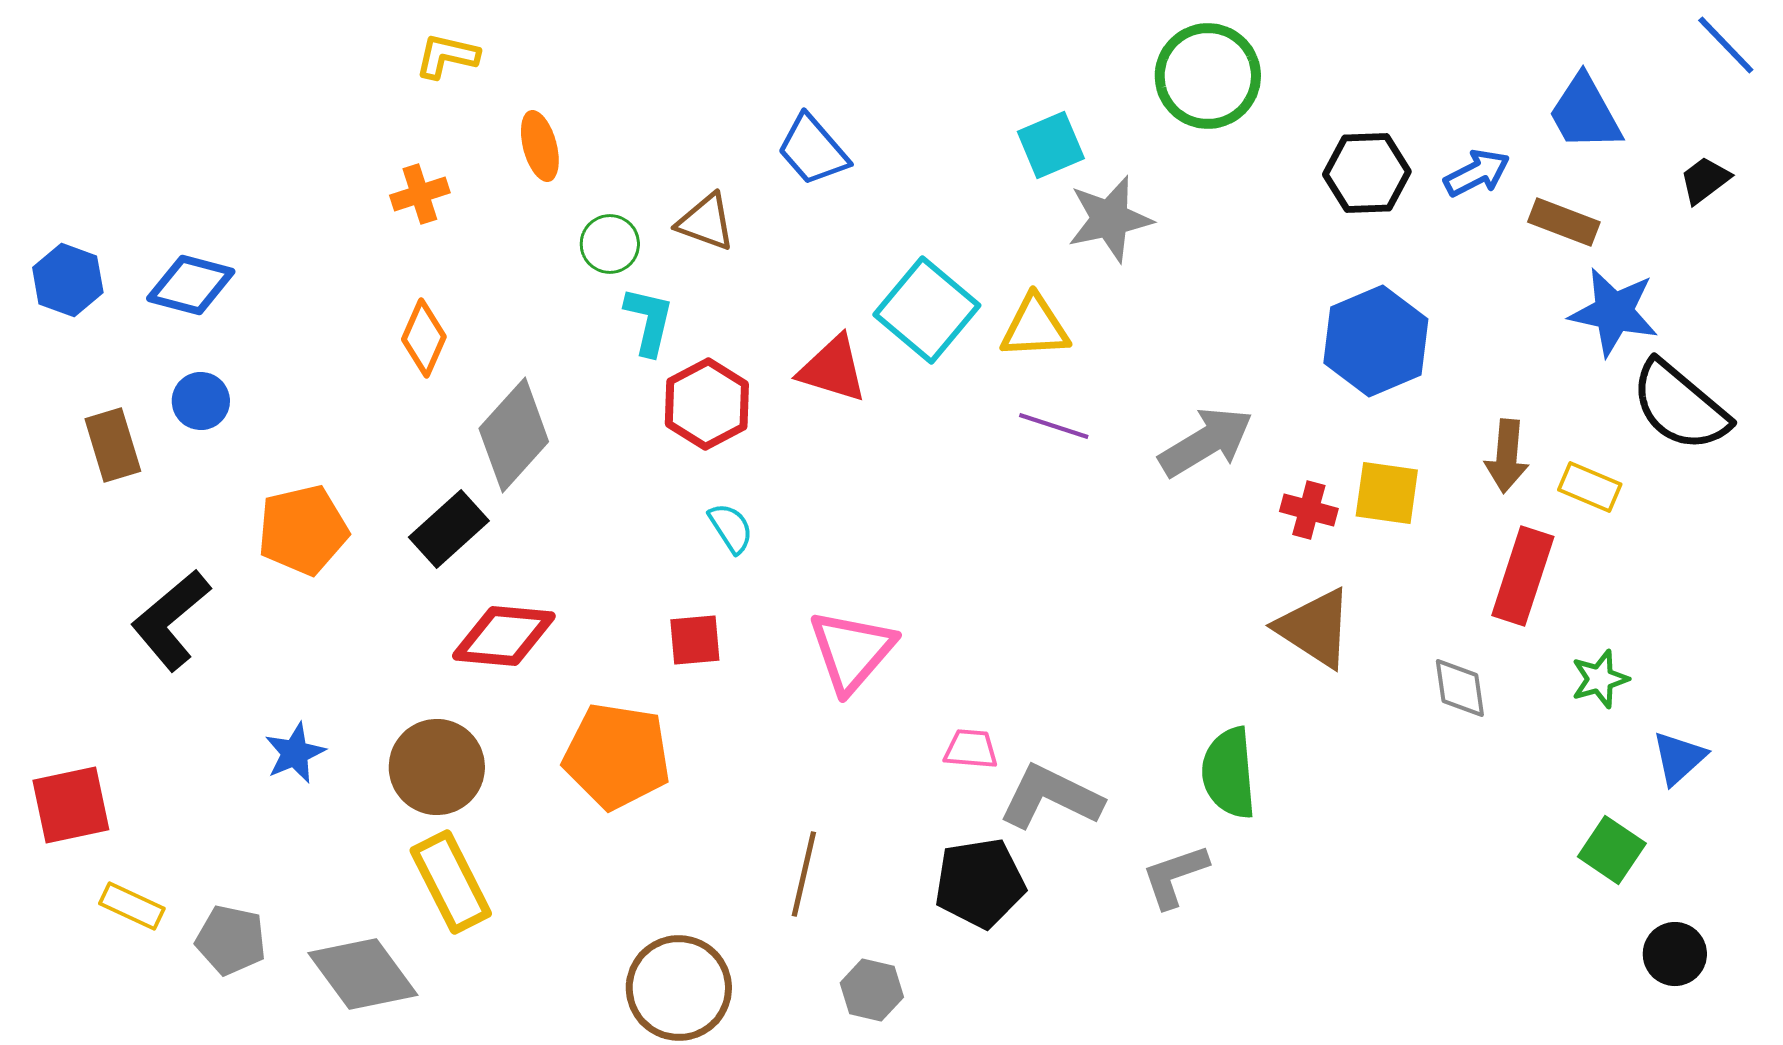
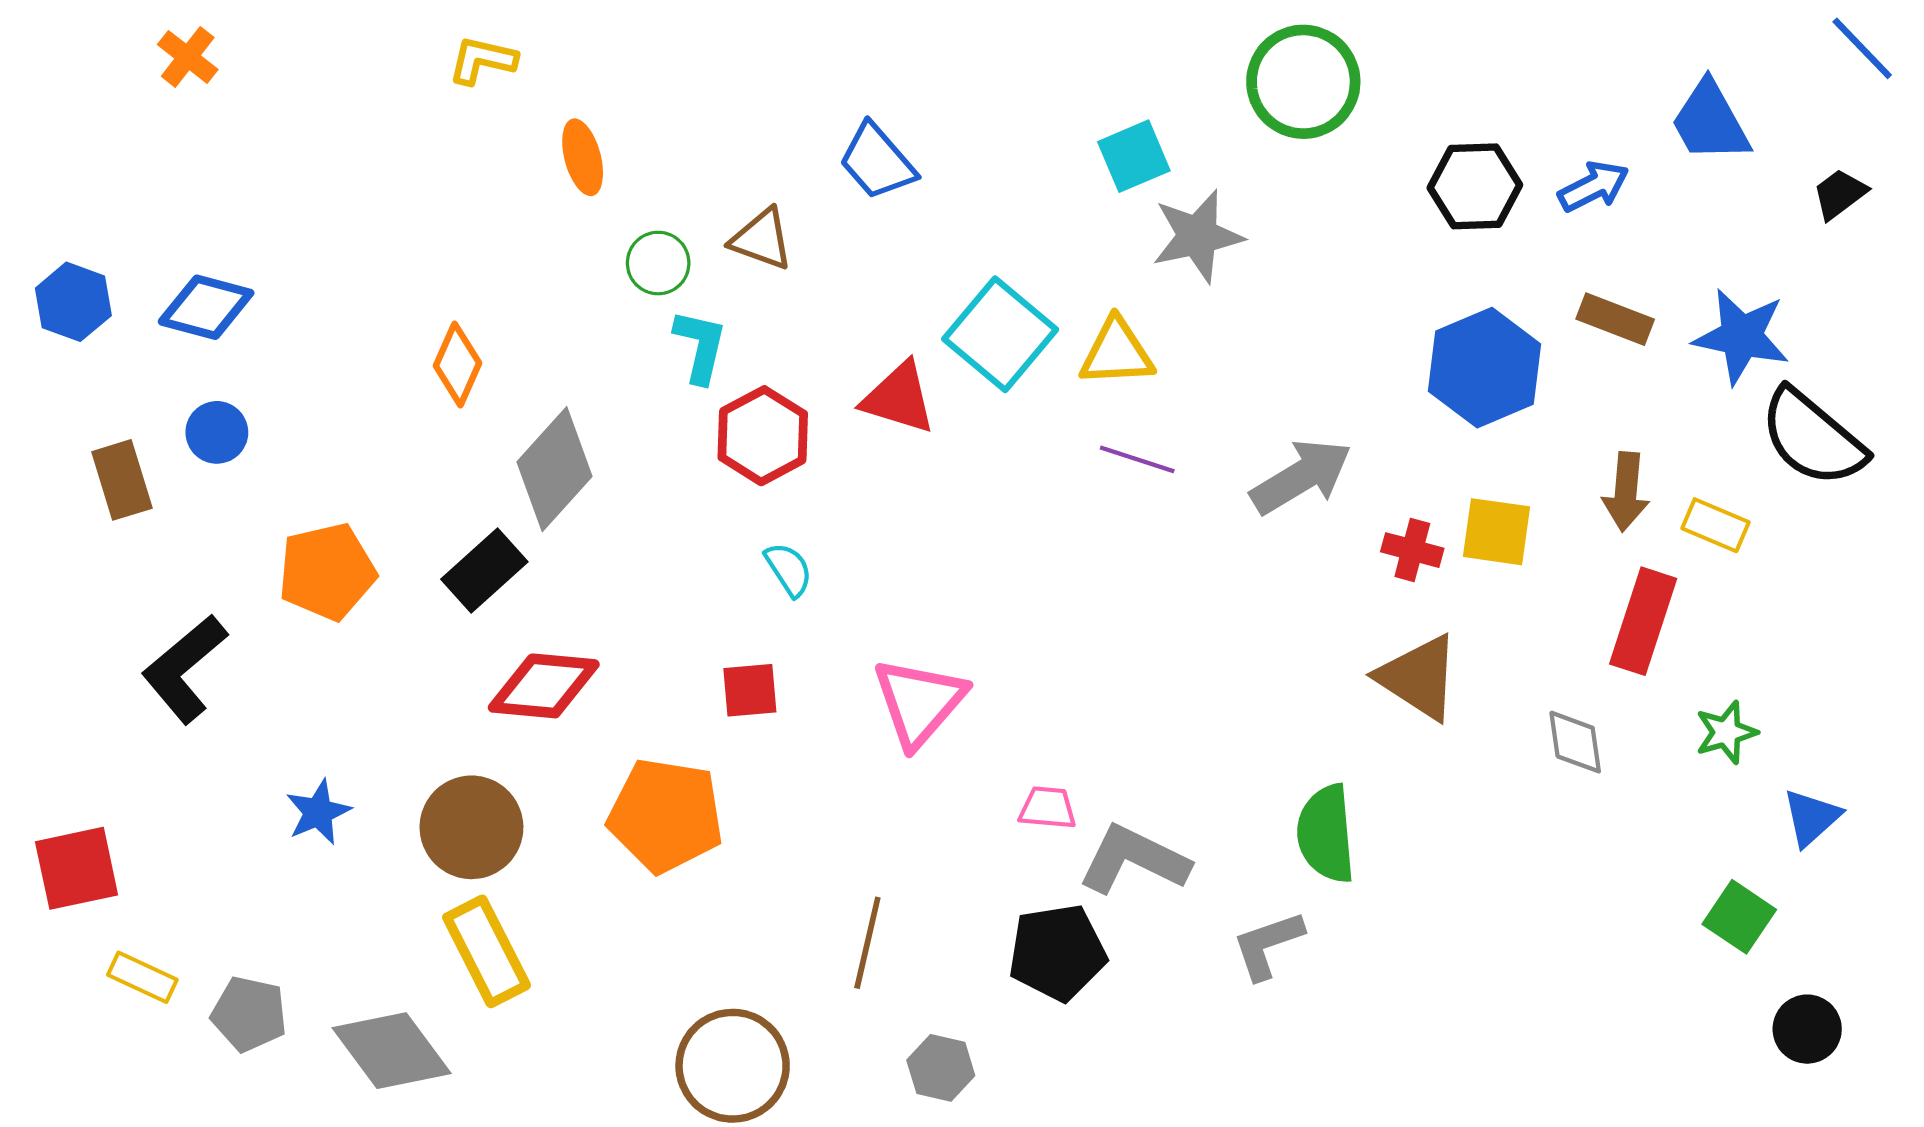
orange cross: (420, 194) -> (188, 57), moved, turned -34
brown rectangle: (1564, 222) -> (1615, 319), moved

